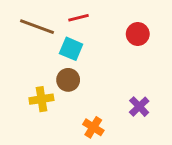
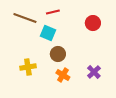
brown circle: (68, 80) -> (58, 54), moved
orange cross: (93, 127) -> (63, 75), moved

